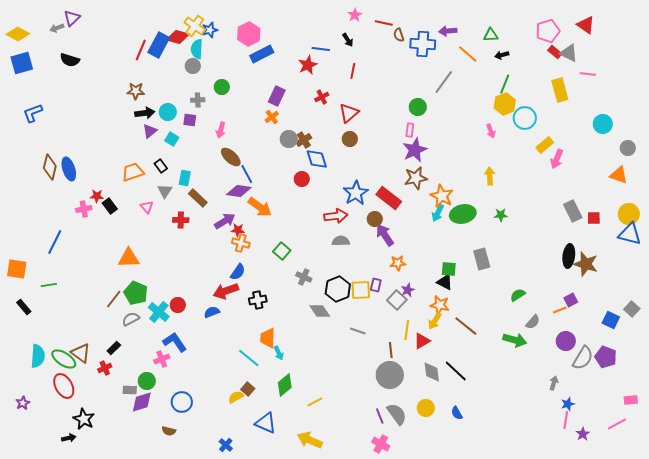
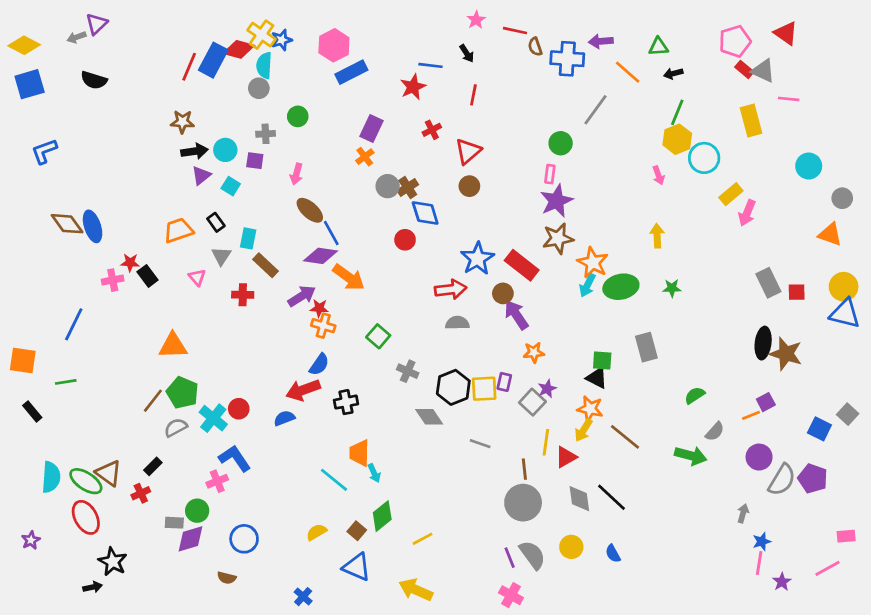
brown diamond: (50, 167) -> (67, 224), turned -50
brown square: (248, 389) -> (357, 531), moved

